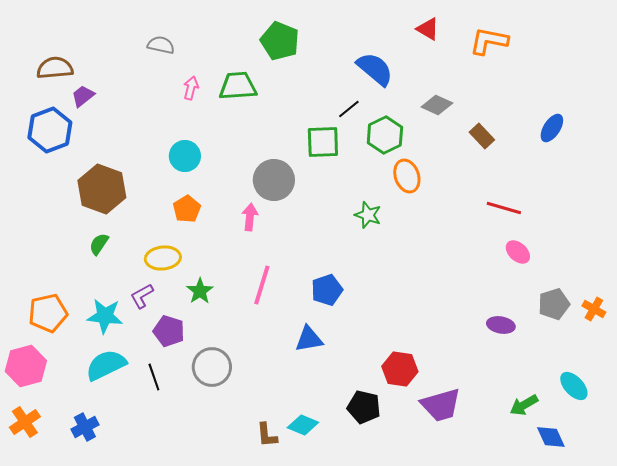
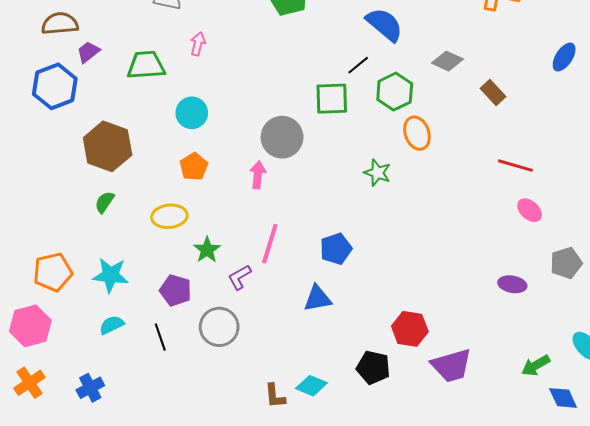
green trapezoid: (238, 86) -> (146, 65), moved
blue ellipse: (552, 128) -> (564, 57), moved
purple L-shape: (142, 296) -> (239, 277), moved
cyan semicircle: (106, 365) -> (112, 325), size x0.6

